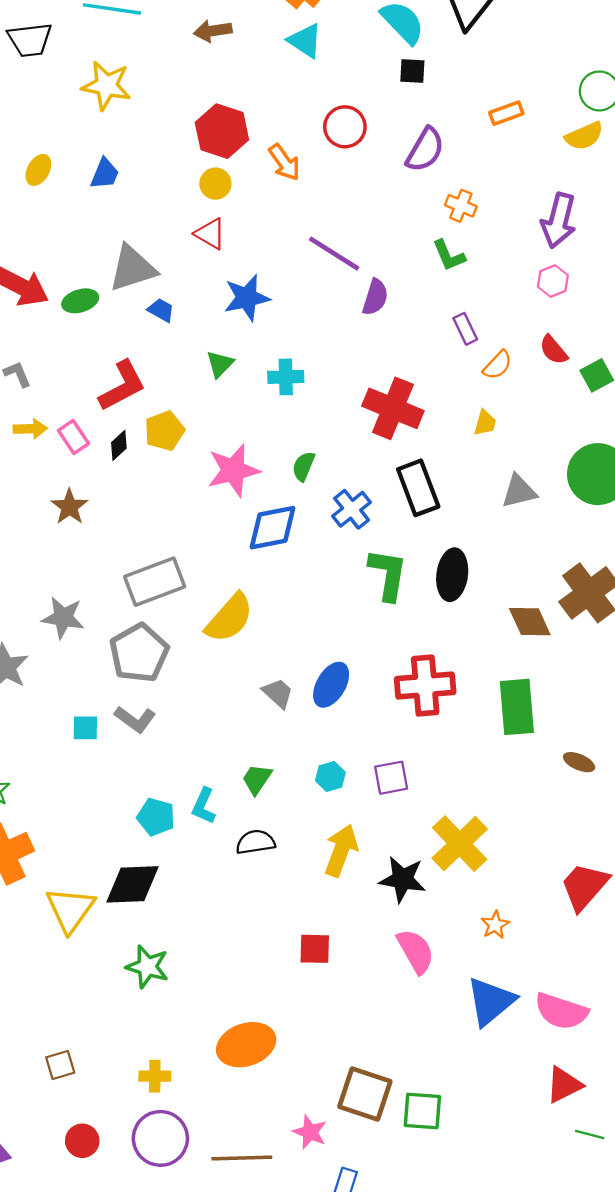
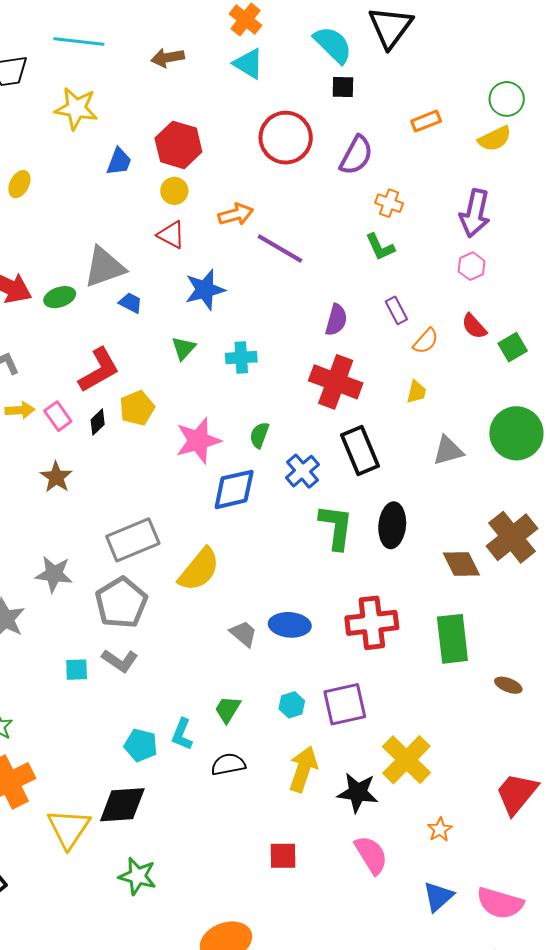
red circle: (345, 127) -> (286, 138), size x1.4
orange arrow: (284, 162) -> (236, 214), moved, turned -68
blue trapezoid: (105, 174) -> (119, 162), moved
purple semicircle: (375, 297) -> (336, 320), moved
blue ellipse: (331, 685) -> (290, 625), turned 66
purple square: (391, 778) -> (345, 704), size x1.4
blue triangle: (491, 1001) -> (438, 897), size x0.7

